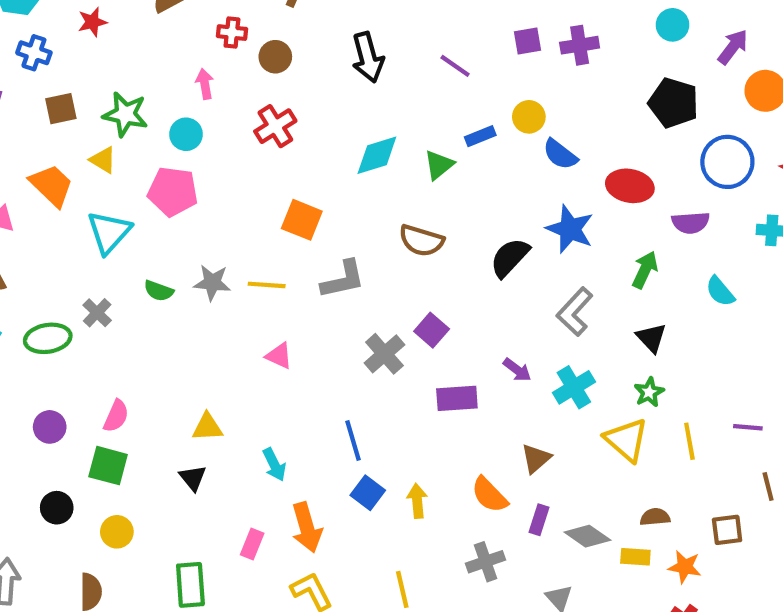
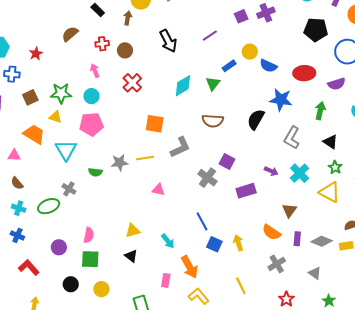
purple line: (455, 66) -> (210, 36), turned -56

